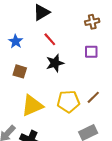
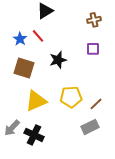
red line: (50, 39) -> (38, 36), moved
brown square: (20, 71) -> (24, 68), size x1.5
brown line: (93, 97) -> (96, 104), moved

